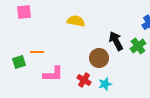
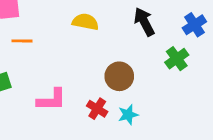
black arrow: (116, 41) -> (144, 22), moved
orange line: (37, 52) -> (22, 41), moved

